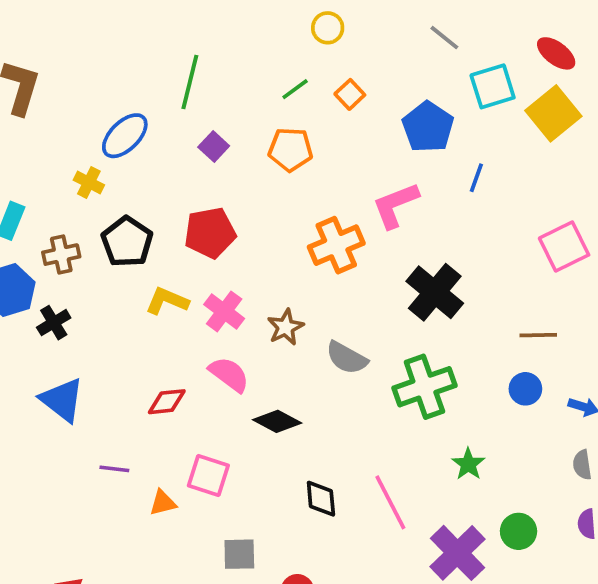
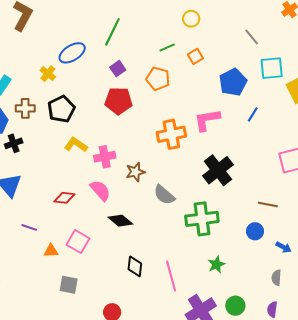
red pentagon: (210, 233) -> (118, 101), moved
pink cross: (224, 311) -> (105, 157), turned 30
gray square: (239, 554) -> (69, 285), moved

